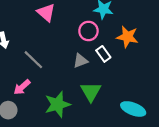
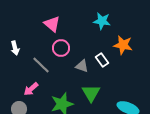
pink circle: (88, 31) -> (61, 48), moved
gray triangle: (80, 61) -> (82, 66), turned 40

